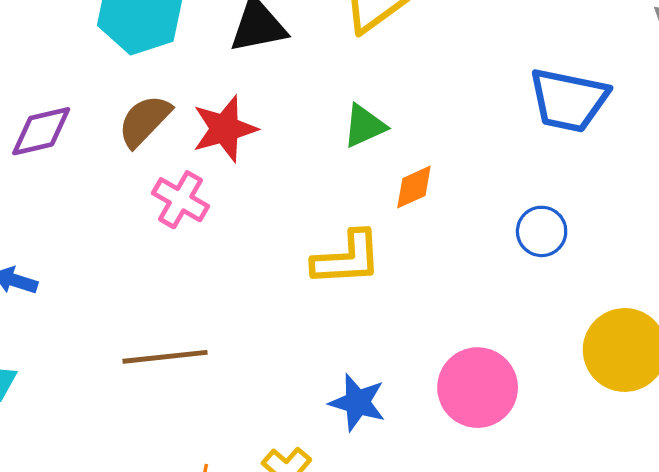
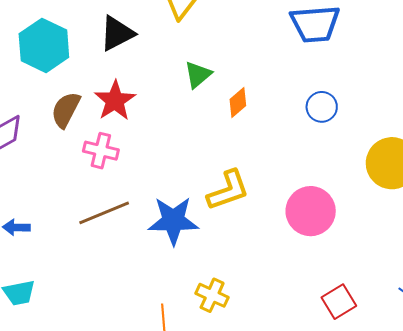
yellow L-shape: (347, 258) -> (228, 190), moved
brown line: (165, 357) -> (104, 213), moved
blue star: (357, 402) -> (173, 221), moved, size x1.4

